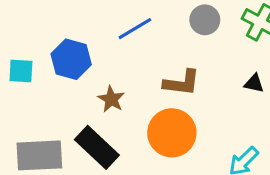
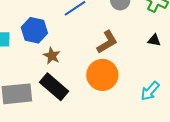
brown L-shape: (182, 83) -> (107, 42), turned -35
brown star: (111, 99) -> (52, 56), moved

